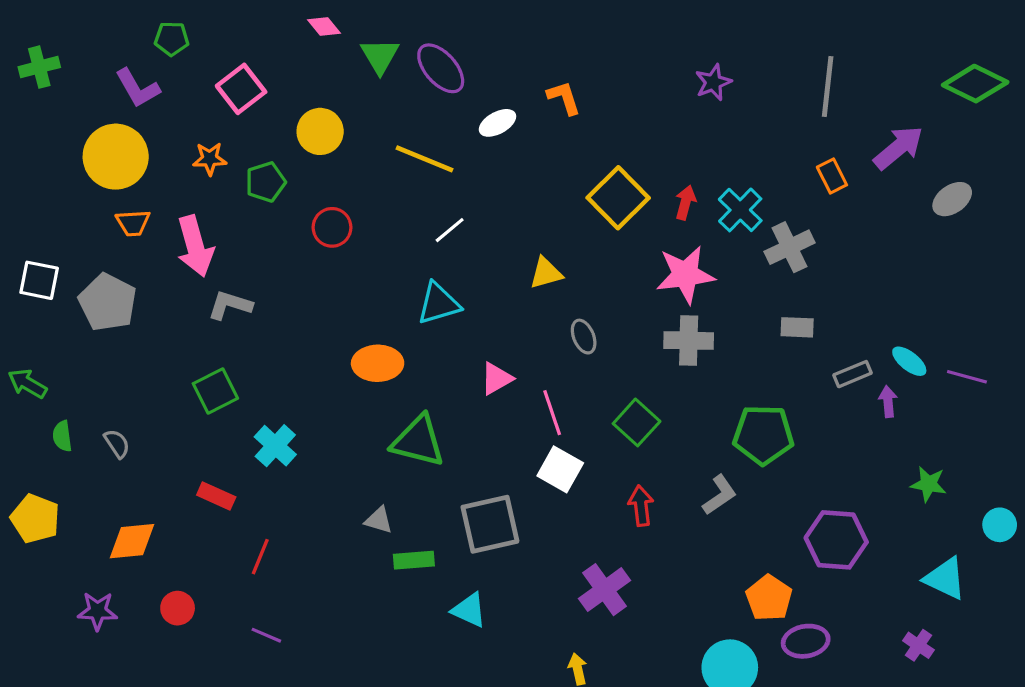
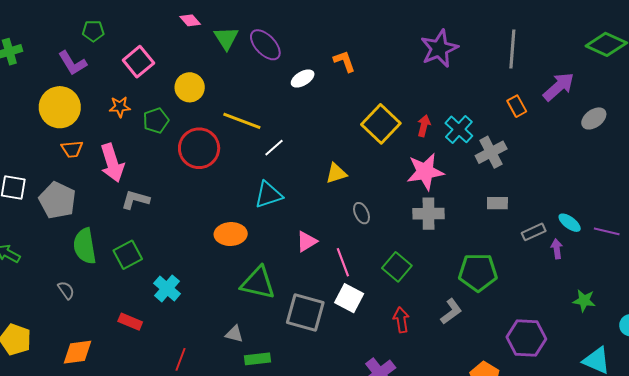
purple star: (713, 82) -> (439, 49), size x1.6
yellow line: (425, 159) -> (242, 121), moved
red circle: (332, 227) -> (199, 148), size x1.6
green semicircle: (62, 436) -> (85, 246), moved, size x1.8
gray square: (490, 524) -> (305, 313), moved, turned 30
red line: (260, 557) -> (181, 359), moved

